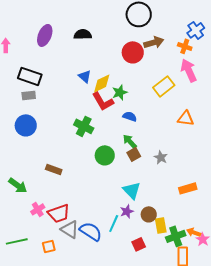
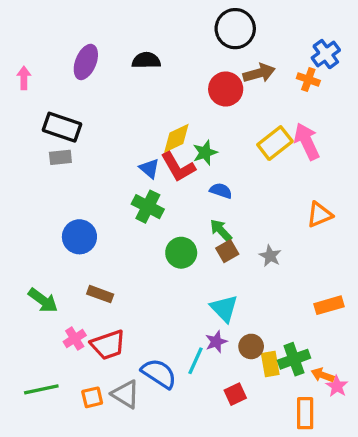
pink arrow: (189, 70) -> (307, 141), moved
blue triangle: (85, 76) -> (149, 168), moved
orange triangle: (186, 118) -> (319, 215), moved, turned -30
blue circle: (26, 125) -> (79, 237), moved
brown rectangle: (54, 169) -> (100, 294), moved
orange rectangle: (188, 188) -> (329, 305), moved
gray triangle: (70, 229) -> (126, 394), moved
green cross: (176, 236) -> (294, 359), moved

